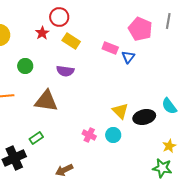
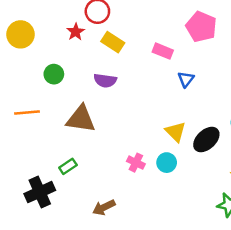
blue triangle: (128, 57) -> (186, 79), moved
black ellipse: (144, 117) -> (206, 139), turned -30

